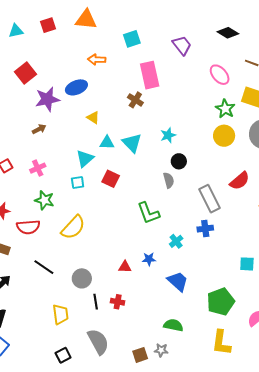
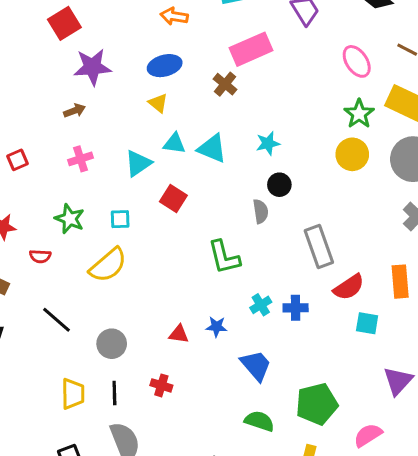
pink rectangle: (150, 75) -> (251, 49), turned 72
blue ellipse: (76, 87) -> (165, 66), moved
cyan triangle: (132, 143) -> (212, 148), turned -30
pink cross: (38, 168) -> (80, 159), moved
red semicircle: (240, 181) -> (349, 287), moved
cyan square: (78, 182) -> (120, 219), moved
red semicircle: (28, 227) -> (40, 256), size x0.6
blue cross: (205, 229) -> (296, 308), moved
cyan square: (247, 264) -> (367, 323), moved
black line: (96, 302) -> (114, 393), moved
green semicircle: (173, 325) -> (259, 421), moved

